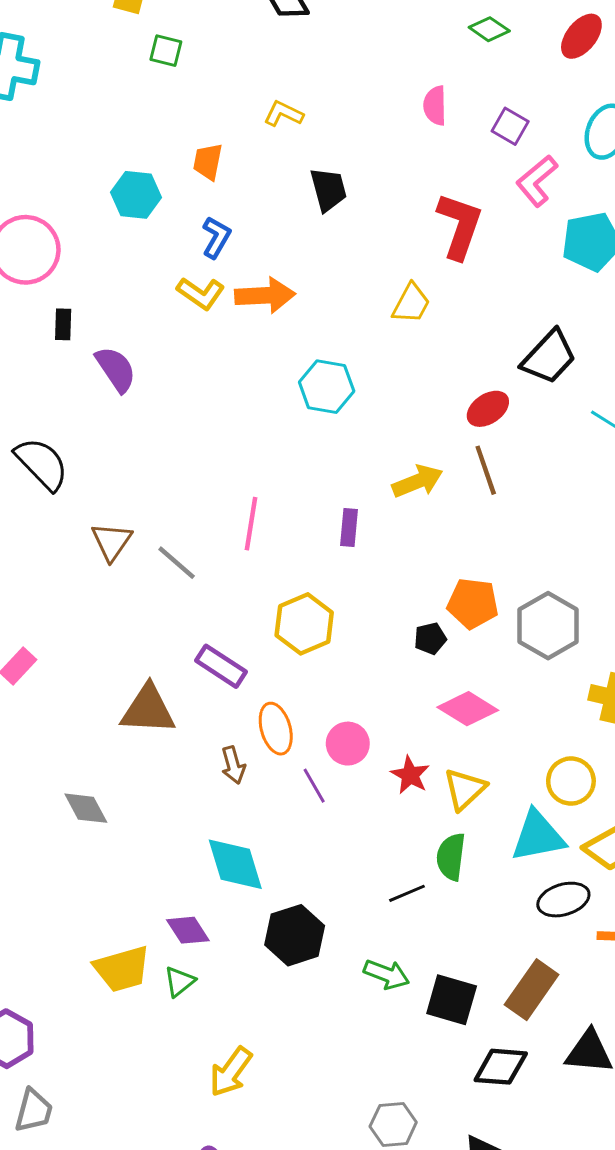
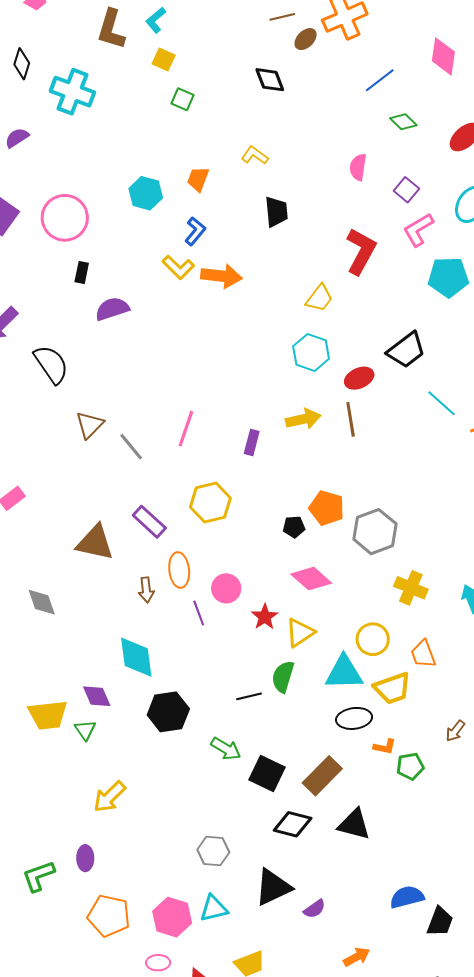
purple semicircle: (116, 369) -> (112, 309), turned -84
cyan hexagon: (327, 387) -> (311, 353), moved
green triangle: (179, 982) -> (85, 730), turned -35

